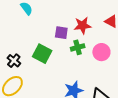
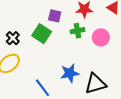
purple square: (61, 33) -> (55, 16), moved

